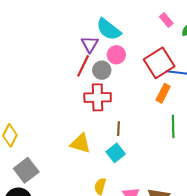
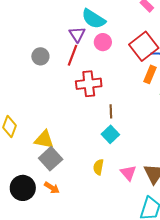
gray circle: (102, 70) -> (40, 56), moved
yellow triangle: (80, 143) -> (44, 140), moved
gray square: (26, 170) -> (51, 159), moved

